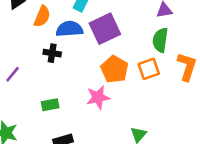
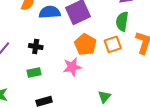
black cross: (52, 53) -> (36, 47), moved

